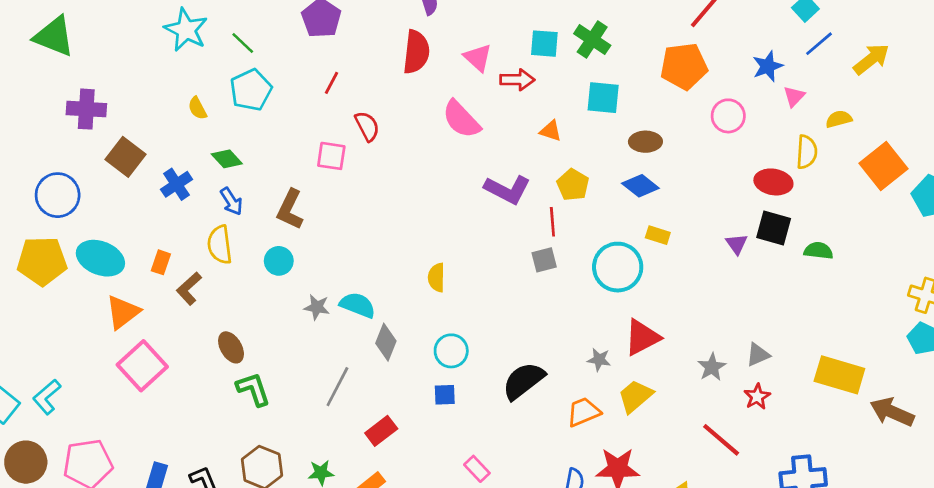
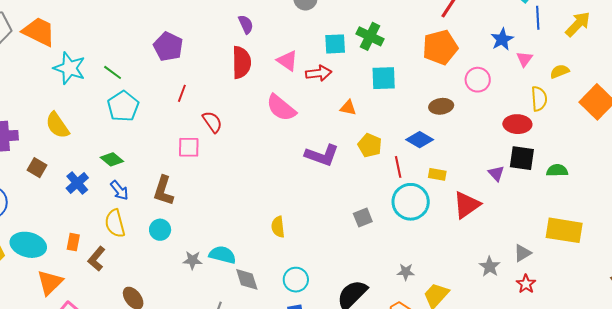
blue line: (819, 44) -> (538, 18), turned -45
yellow semicircle: (197, 108) -> (57, 125), moved, size x1.6
brown ellipse: (645, 142) -> (441, 106), moved
brown square: (126, 157) -> (37, 168), size x0.7
red line: (552, 222) -> (398, 167), moved
gray square: (544, 260) -> (363, 218), moved
red triangle: (642, 337) -> (467, 205), moved
gray diamond: (386, 342) -> (247, 279), turned -32
yellow rectangle: (839, 375) -> (564, 230), moved

